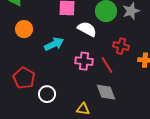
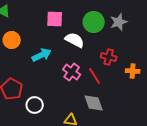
pink cross: (84, 61) -> (72, 72), turned 30

